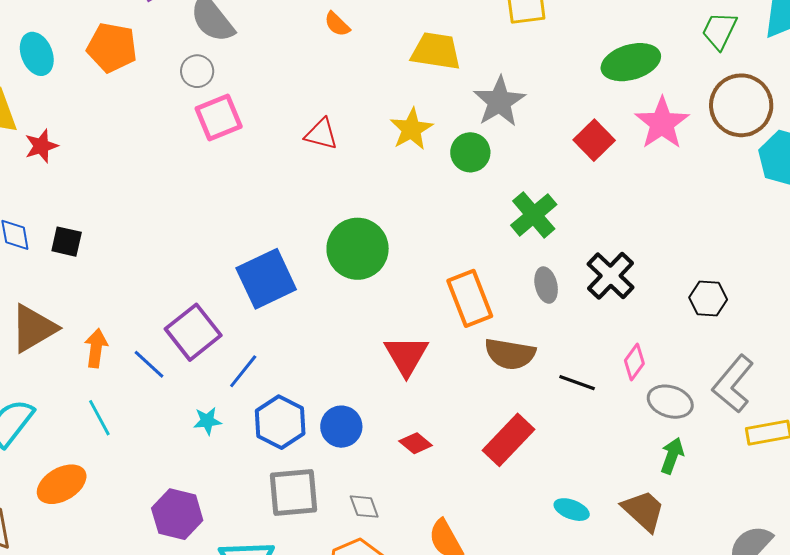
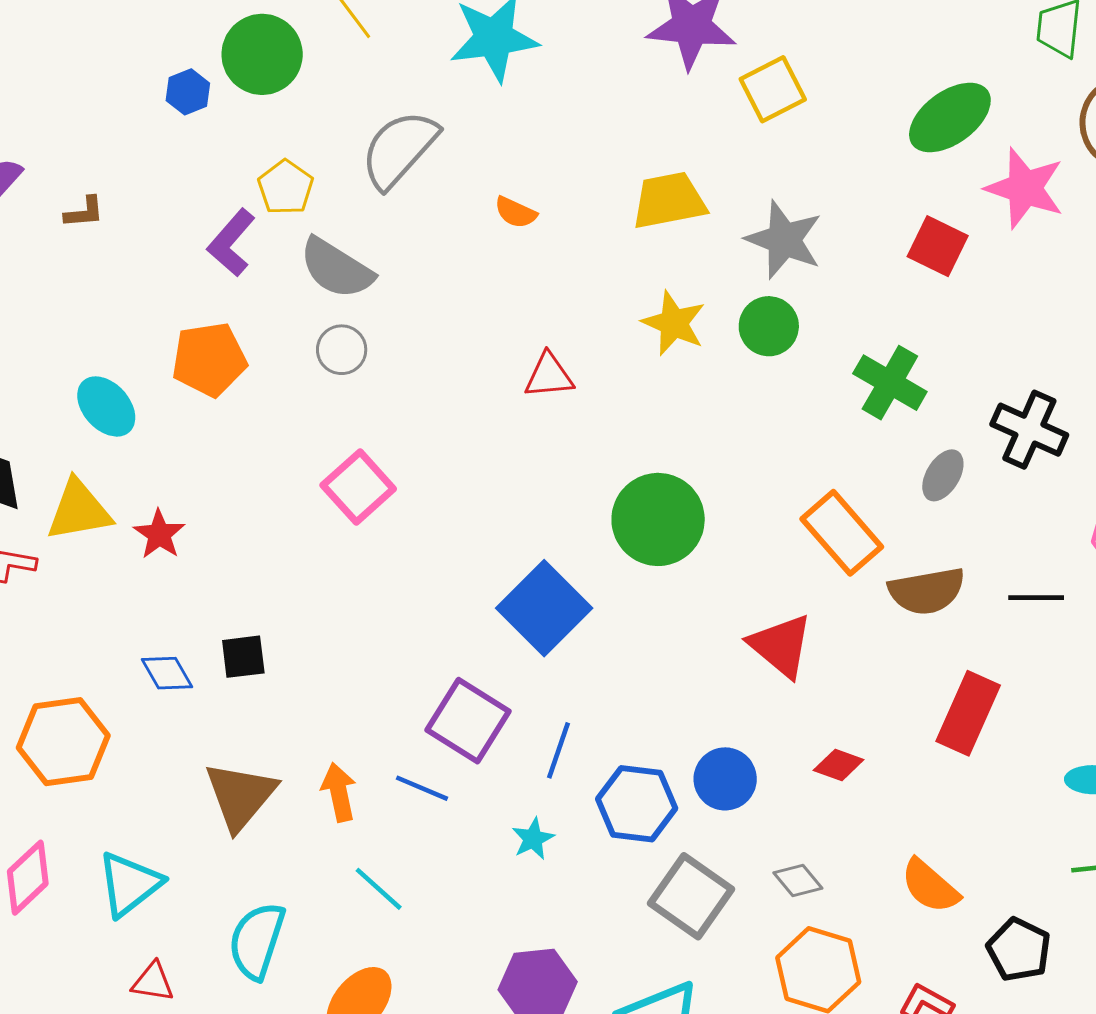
pink square: (219, 117) -> (358, 487), moved
gray ellipse: (546, 285) -> (943, 475), turned 64
gray square: (294, 492) -> (691, 896), turned -30

